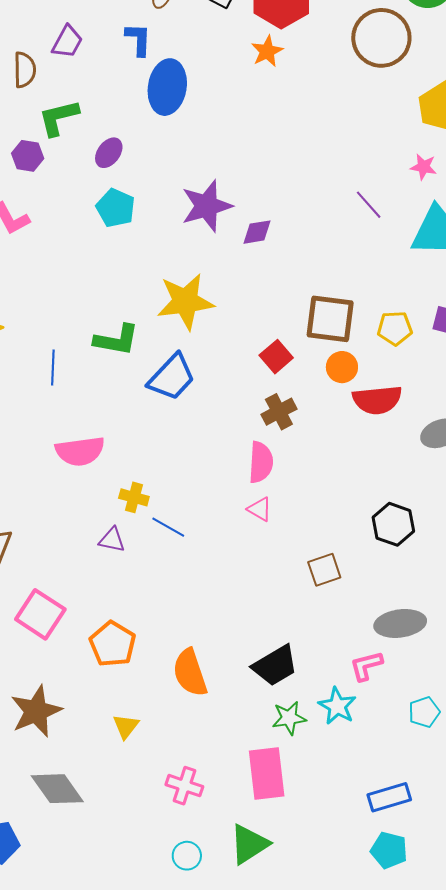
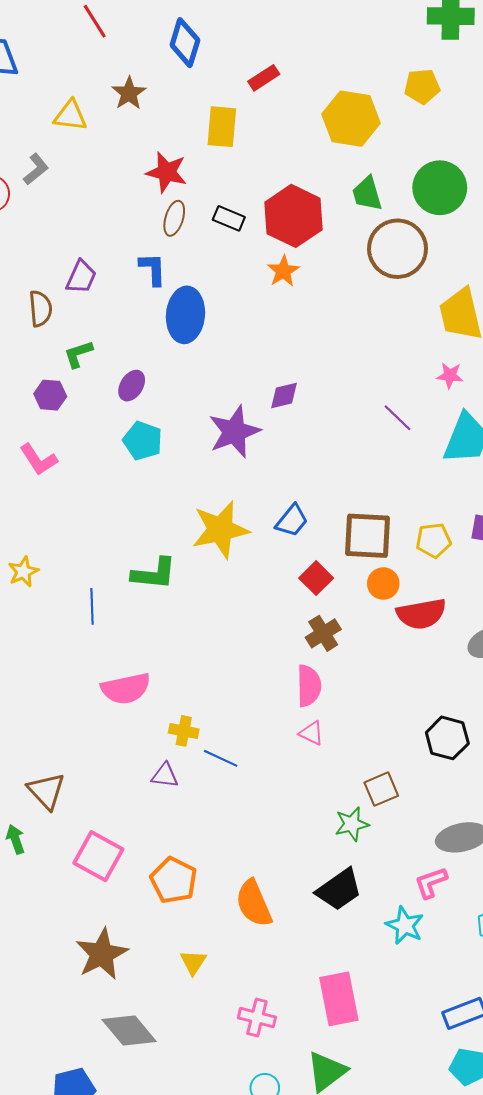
green L-shape: (59, 118) -> (78, 354), size x0.7
purple diamond: (257, 232) -> (284, 396), moved
blue trapezoid: (172, 377) -> (292, 521), moved, size x0.7
green star: (289, 718) -> (352, 824), moved

